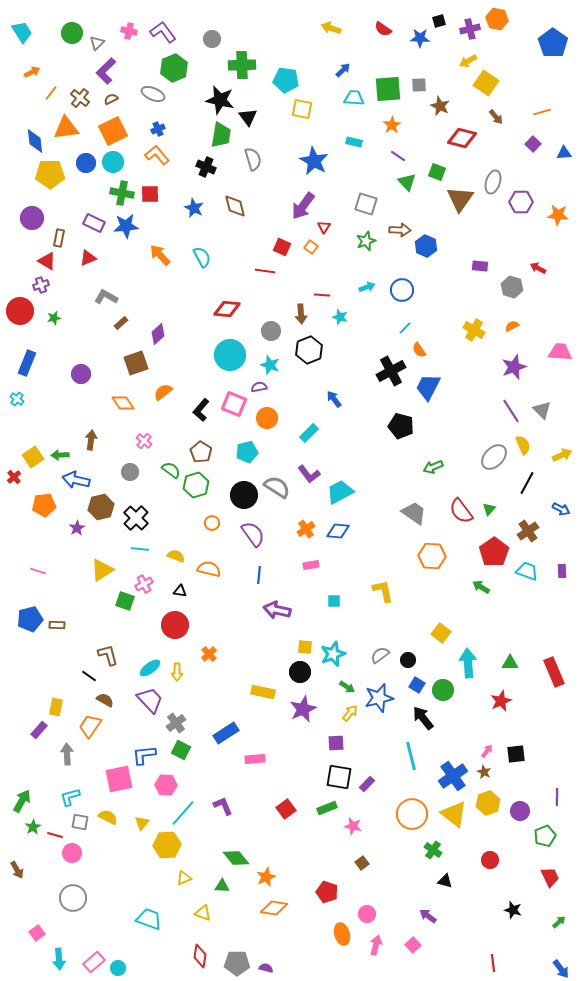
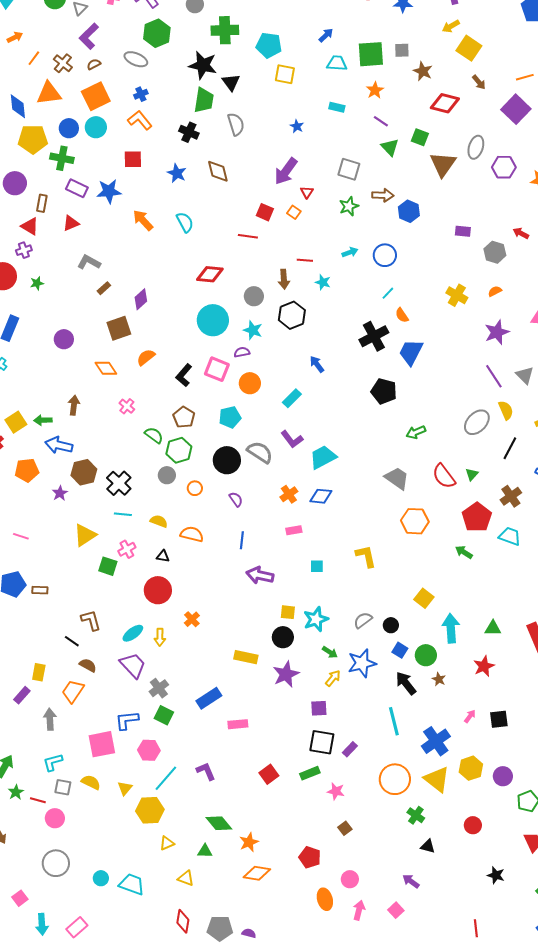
purple square: (533, 144) -> (516, 109), size x1.8
blue star: (314, 161) -> (297, 126), size x0.5
green cross: (122, 193) -> (62, 158), moved
gray circle: (130, 472) -> (167, 475), moved
purple semicircle: (253, 534) -> (236, 499), size x0.6
brown star: (484, 772) -> (439, 679), moved
cyan circle: (118, 968) -> (101, 878), moved

